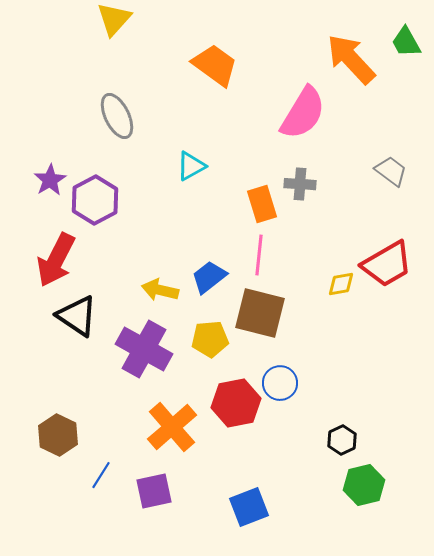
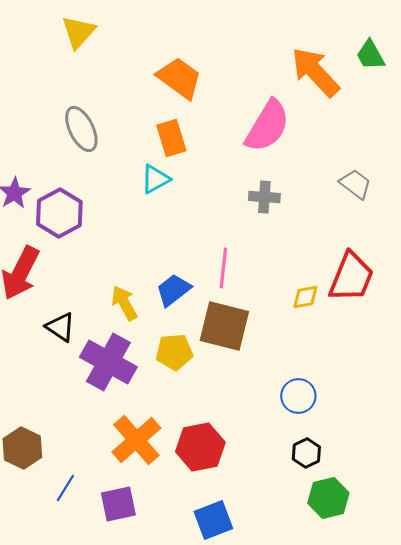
orange rectangle: (262, 204) -> (171, 138), moved
red trapezoid: (387, 264) -> (351, 277), turned -38
yellow arrow: (160, 290) -> (124, 303), turned 48
black triangle: (77, 316) -> (60, 327), moved, size x0.7
blue circle: (280, 383) -> (298, 396), moved
red hexagon: (236, 403) -> (200, 447), moved

